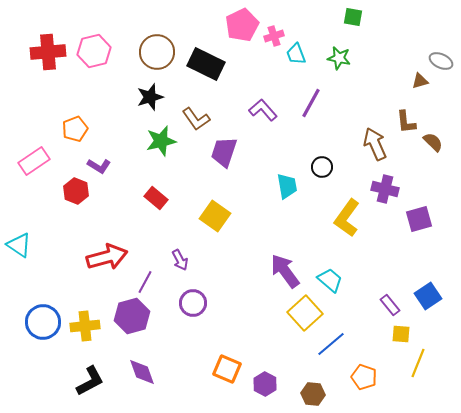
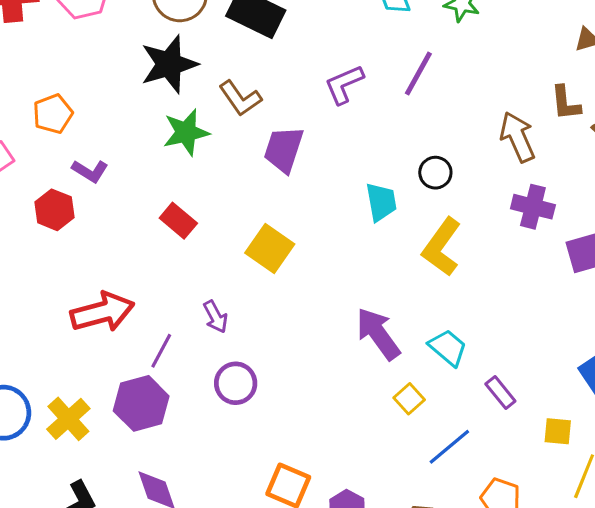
black star: (150, 97) -> (169, 64), size x1.4
purple L-shape: (263, 110) -> (344, 84), turned -72
yellow L-shape: (347, 218) -> (442, 247), moved
purple rectangle: (390, 305) -> (500, 393), moved
yellow square: (305, 313) -> (409, 399), size x0.6
yellow cross: (85, 326) -> (68, 419), turned -36

